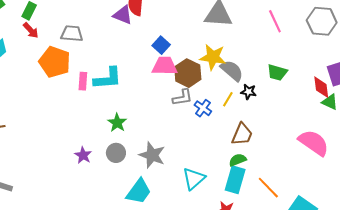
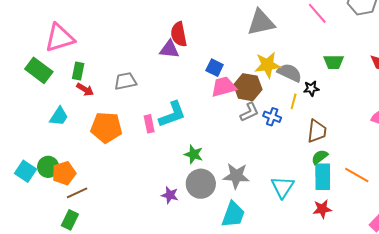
orange pentagon: (55, 62) -> (106, 127), moved
gray circle: (116, 153) -> (201, 184), size x1.5

